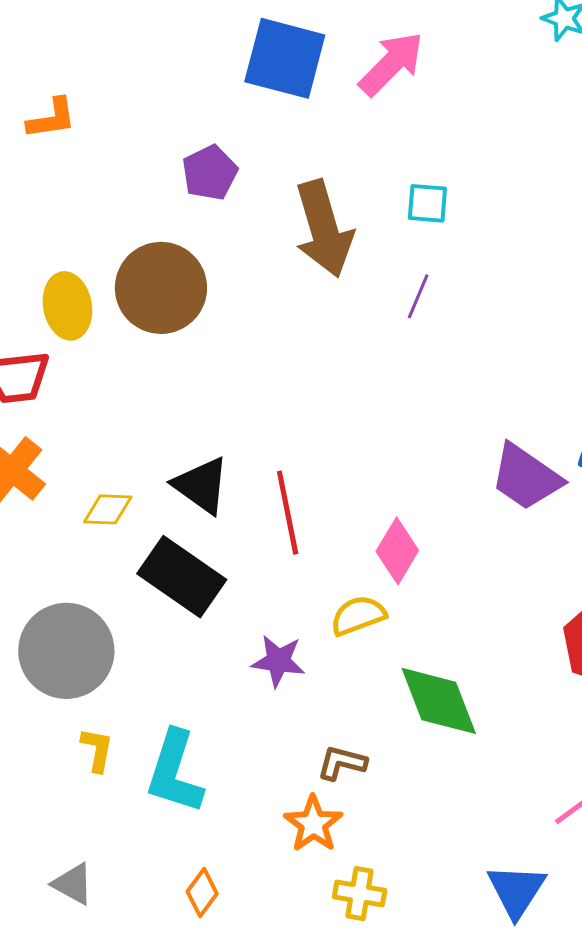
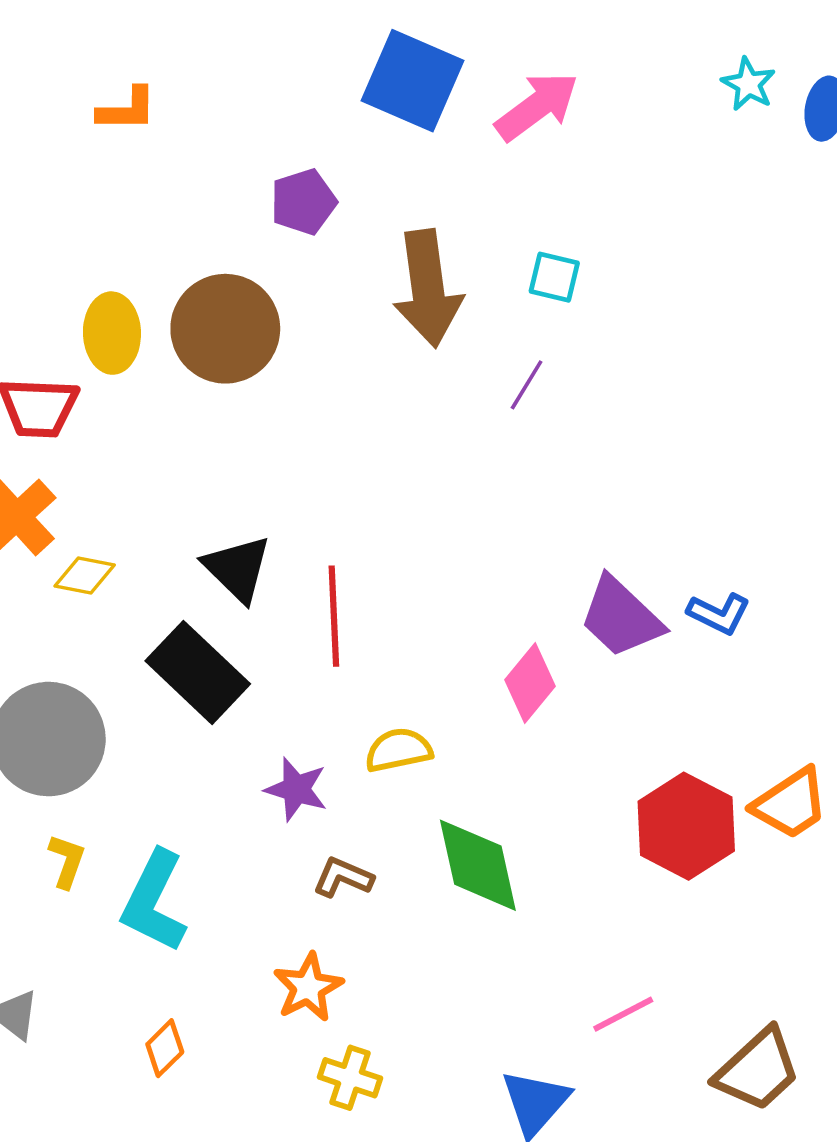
yellow diamond: (108, 509) -> (85, 575), moved
pink diamond: (397, 551) -> (530, 683), moved
brown L-shape: (342, 763) -> (343, 877), moved

